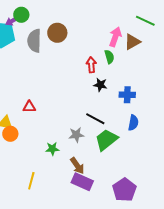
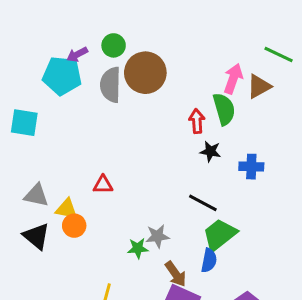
green circle: (21, 15) -> (114, 45), moved
brown circle: (57, 33) -> (145, 73), size x1.4
green semicircle: (109, 57) -> (224, 109), size x1.5
blue semicircle: (133, 123) -> (209, 260), moved
gray star: (76, 135) -> (157, 236), moved

